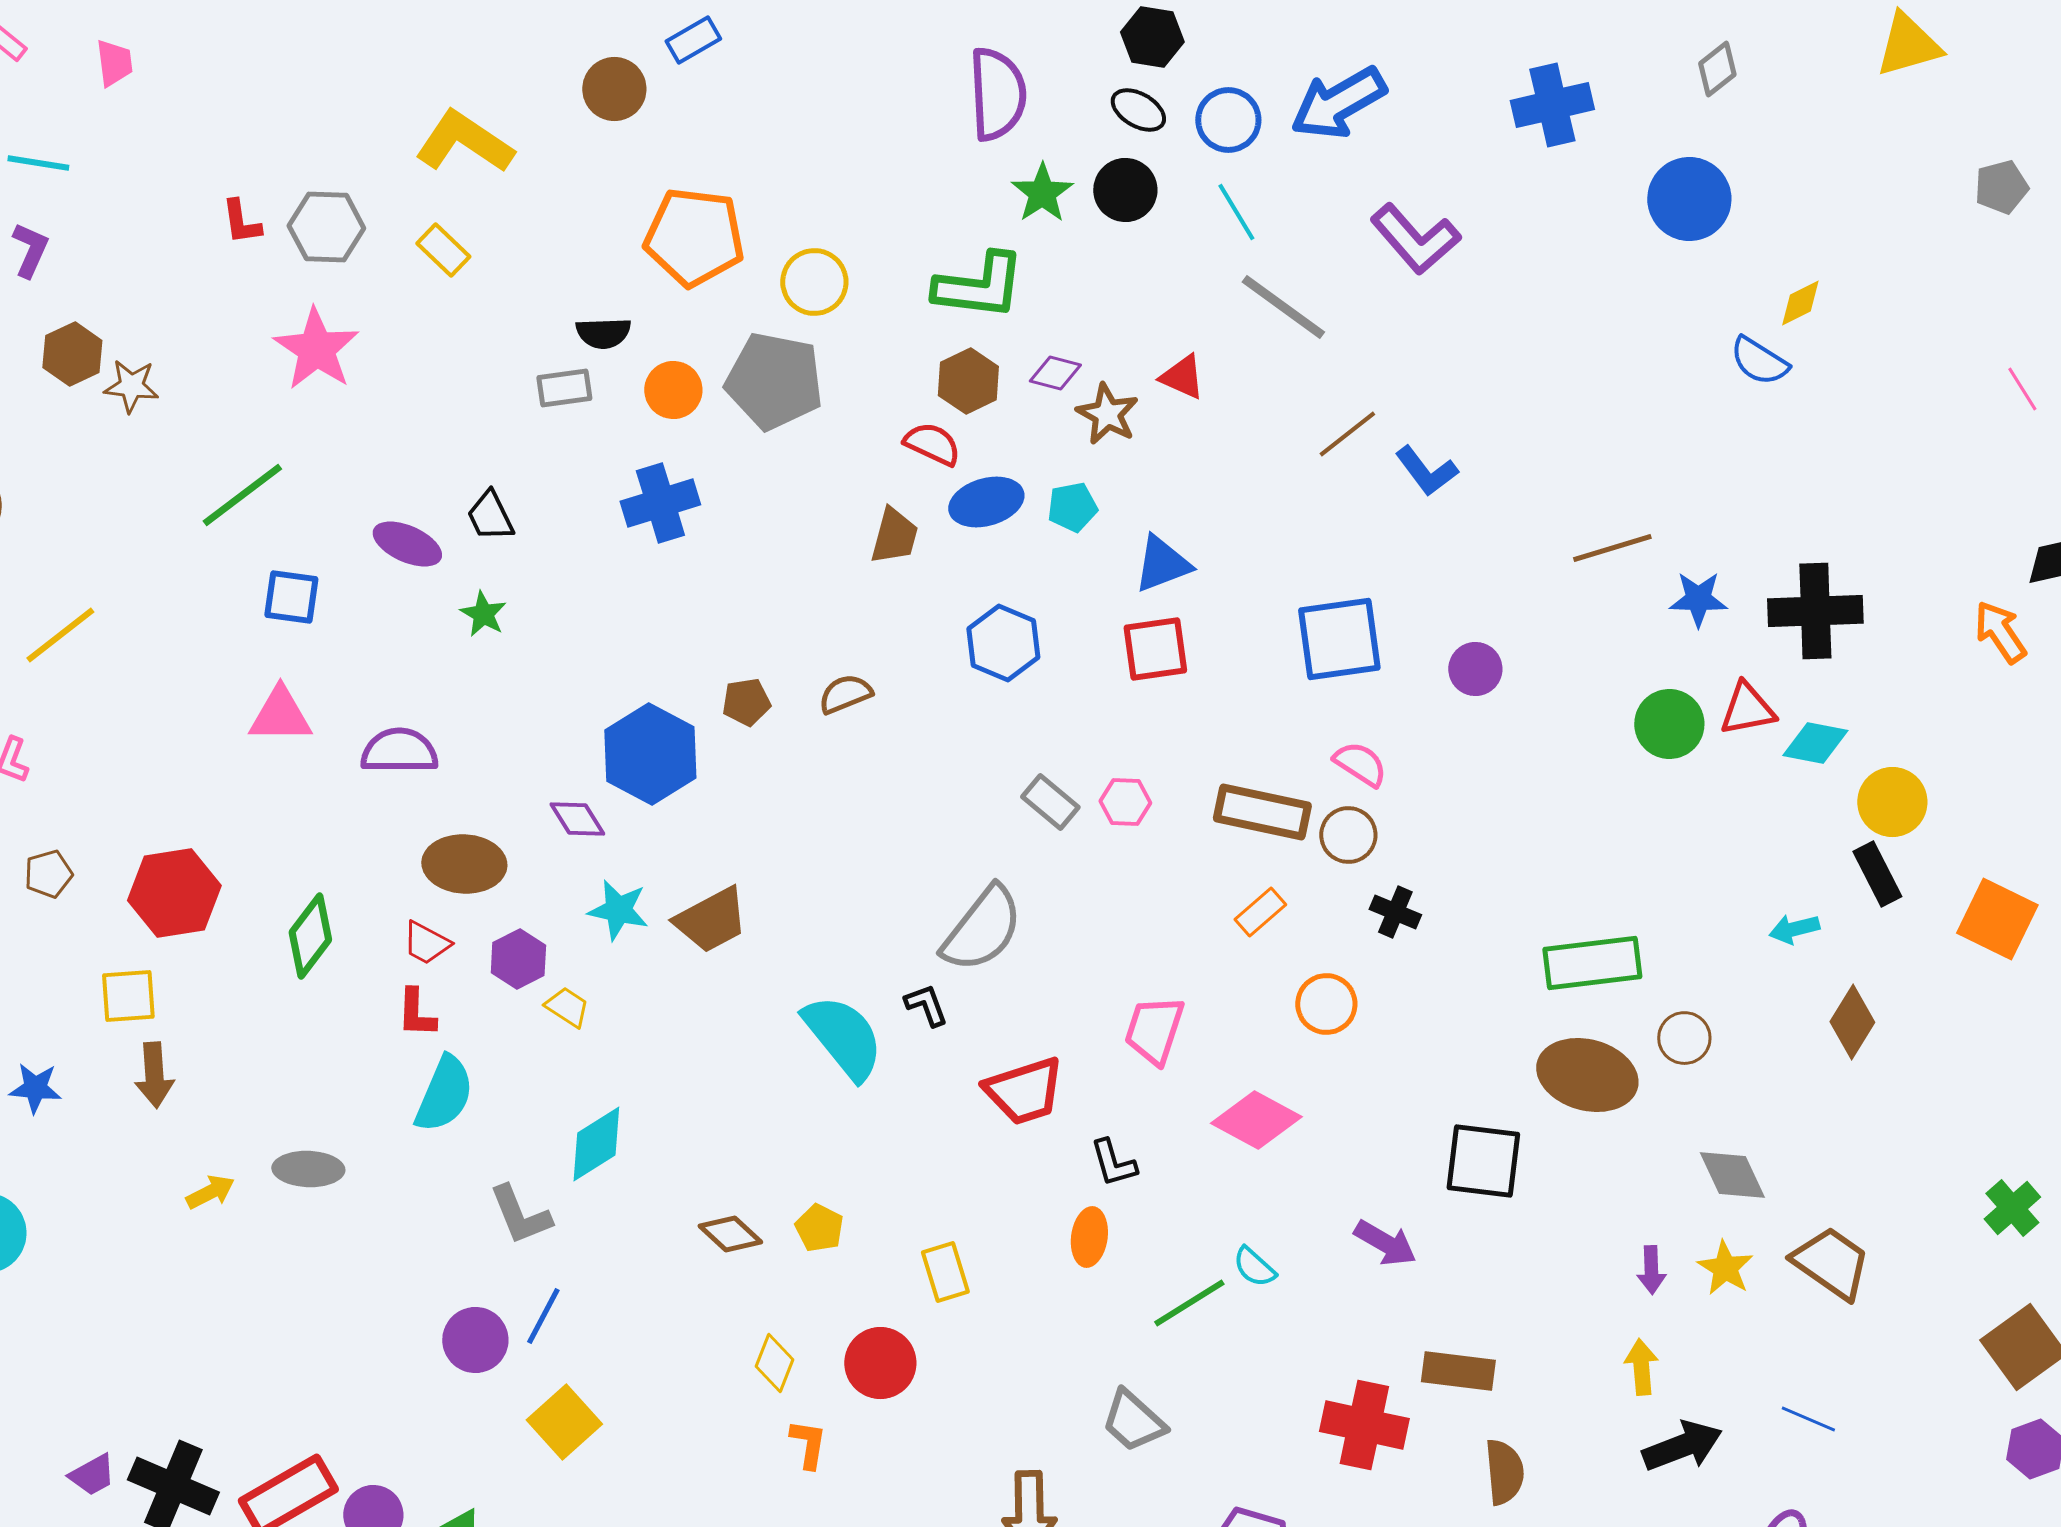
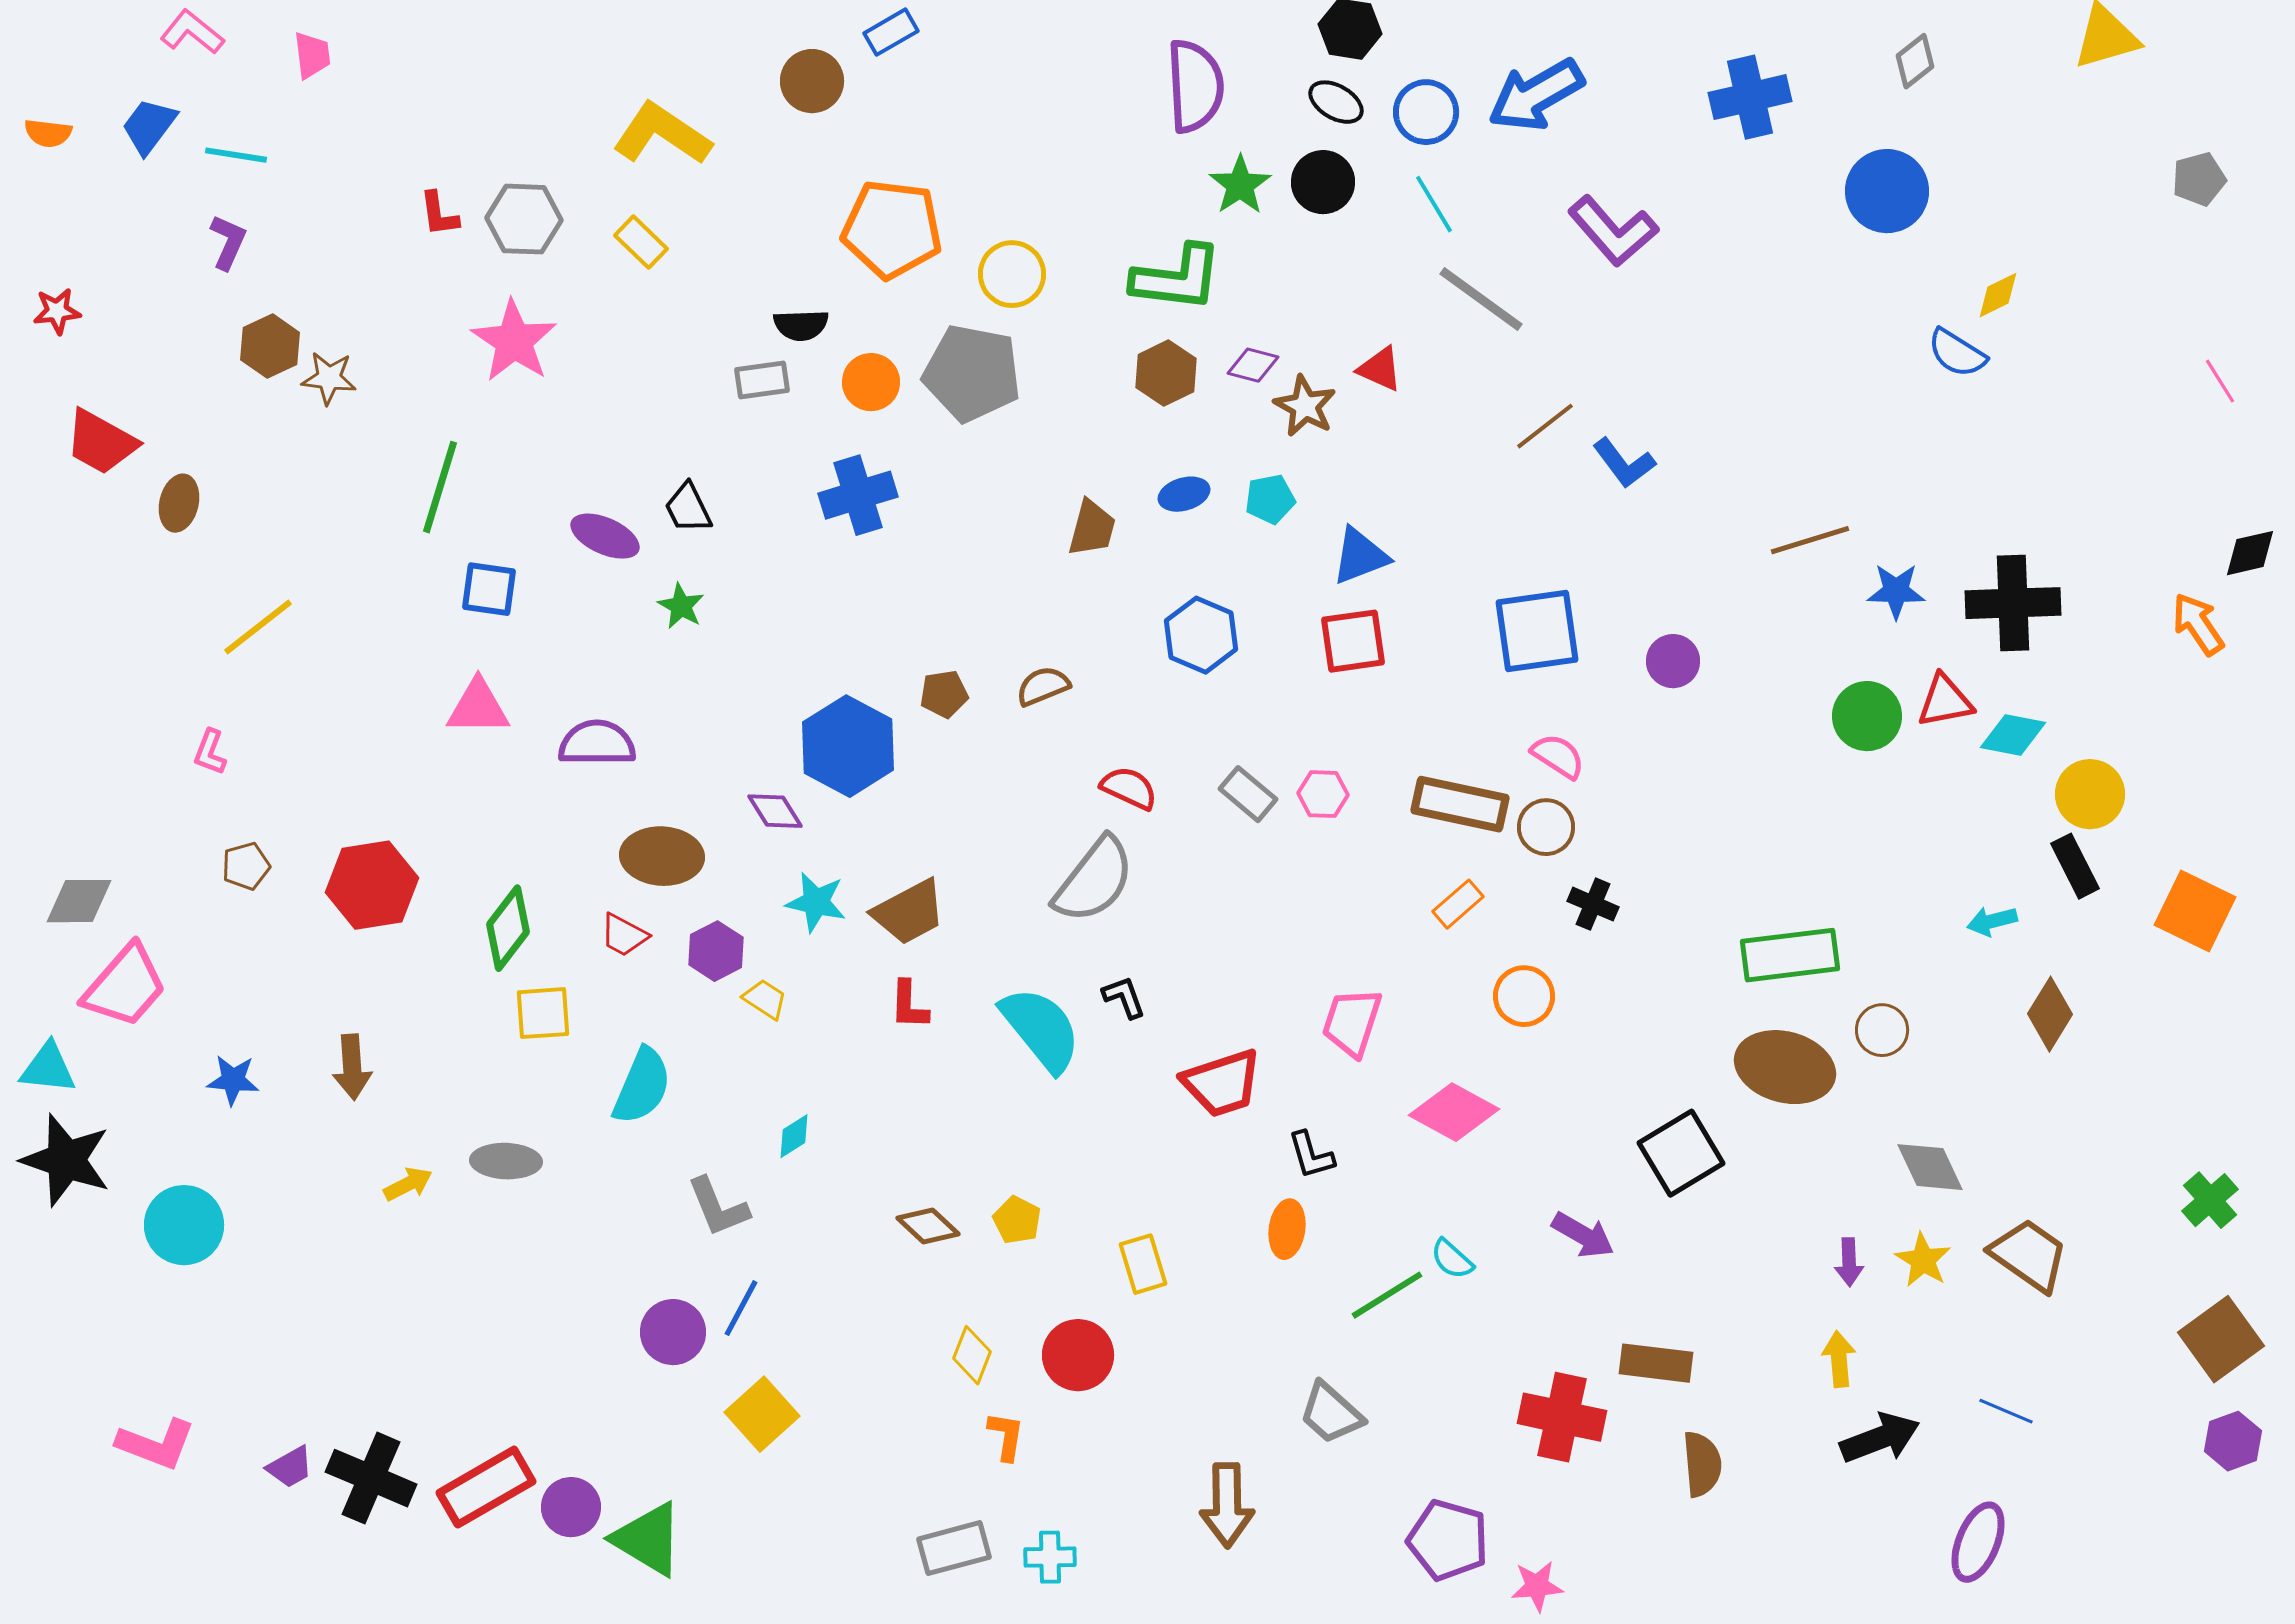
red semicircle: (932, 444) -> (1129, 788), moved
green line: (242, 495) -> (440, 487), turned -36
blue ellipse: (986, 502) -> (1184, 494), size x0.7
gray semicircle: (982, 929) -> (1094, 880), moved
yellow square: (128, 996) -> (543, 1013), moved
red L-shape: (416, 1013) -> (909, 1005), moved
cyan diamond: (596, 1144) -> (794, 1136), size x0.6
black square: (1483, 1161) -> (1681, 1153), turned -38

